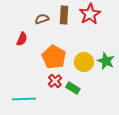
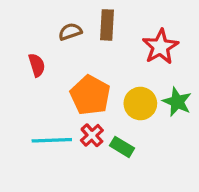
red star: (90, 14) -> (160, 47), moved
red semicircle: (22, 39) -> (37, 65), turned -40
cyan line: (24, 99) -> (52, 140), moved

